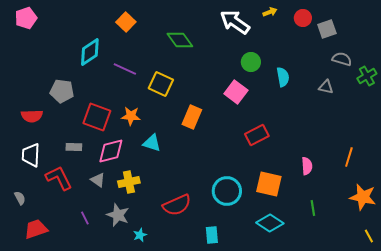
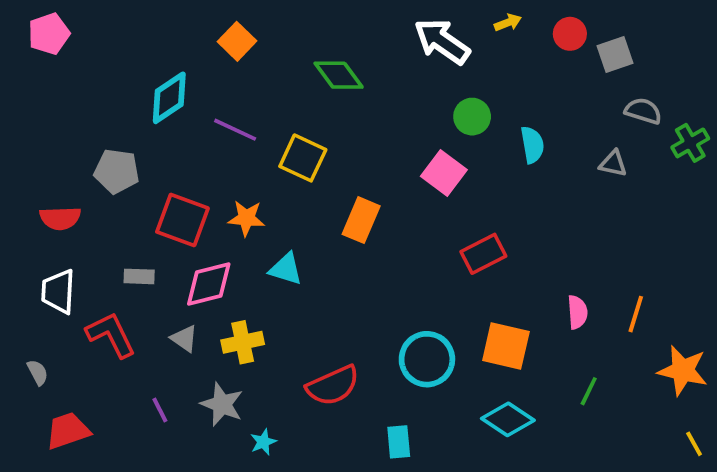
orange line: (349, 157) -> (636, 314), moved
green line: (313, 208) -> (589, 391), turned 35

